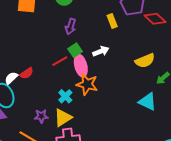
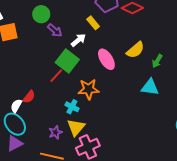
purple arrow: (71, 27) -> (55, 30), moved, turned -49
green square: (75, 50) -> (67, 61), size x1.6
white arrow: (101, 51) -> (78, 40), moved
pink ellipse: (81, 66) -> (106, 59), moved

